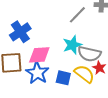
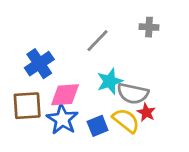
gray line: (77, 15) -> (98, 41), moved
blue square: (63, 78) -> (98, 126), turned -35

